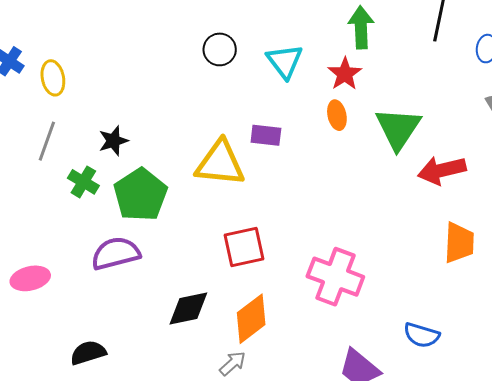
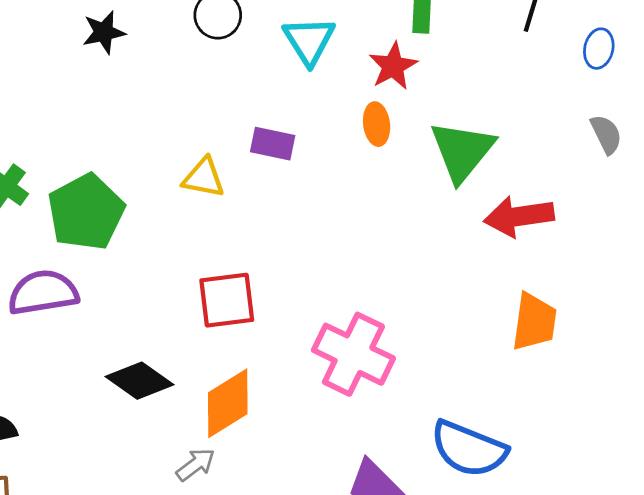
black star: (113, 141) -> (104, 32), moved
yellow triangle: (220, 163) -> (204, 178), size x0.6
black diamond: (188, 309) -> (139, 381), turned 42
blue semicircle: (422, 335) -> (469, 449), size x1.5

